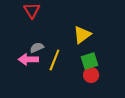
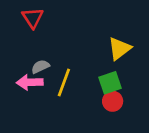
yellow triangle: (82, 35) -> (119, 49), moved

